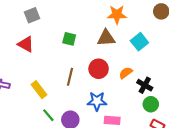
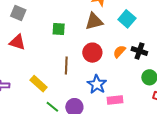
gray square: (32, 15) -> (18, 13), turned -35
black cross: (145, 85) -> (139, 51), moved
blue star: (97, 101) -> (97, 84), turned -30

